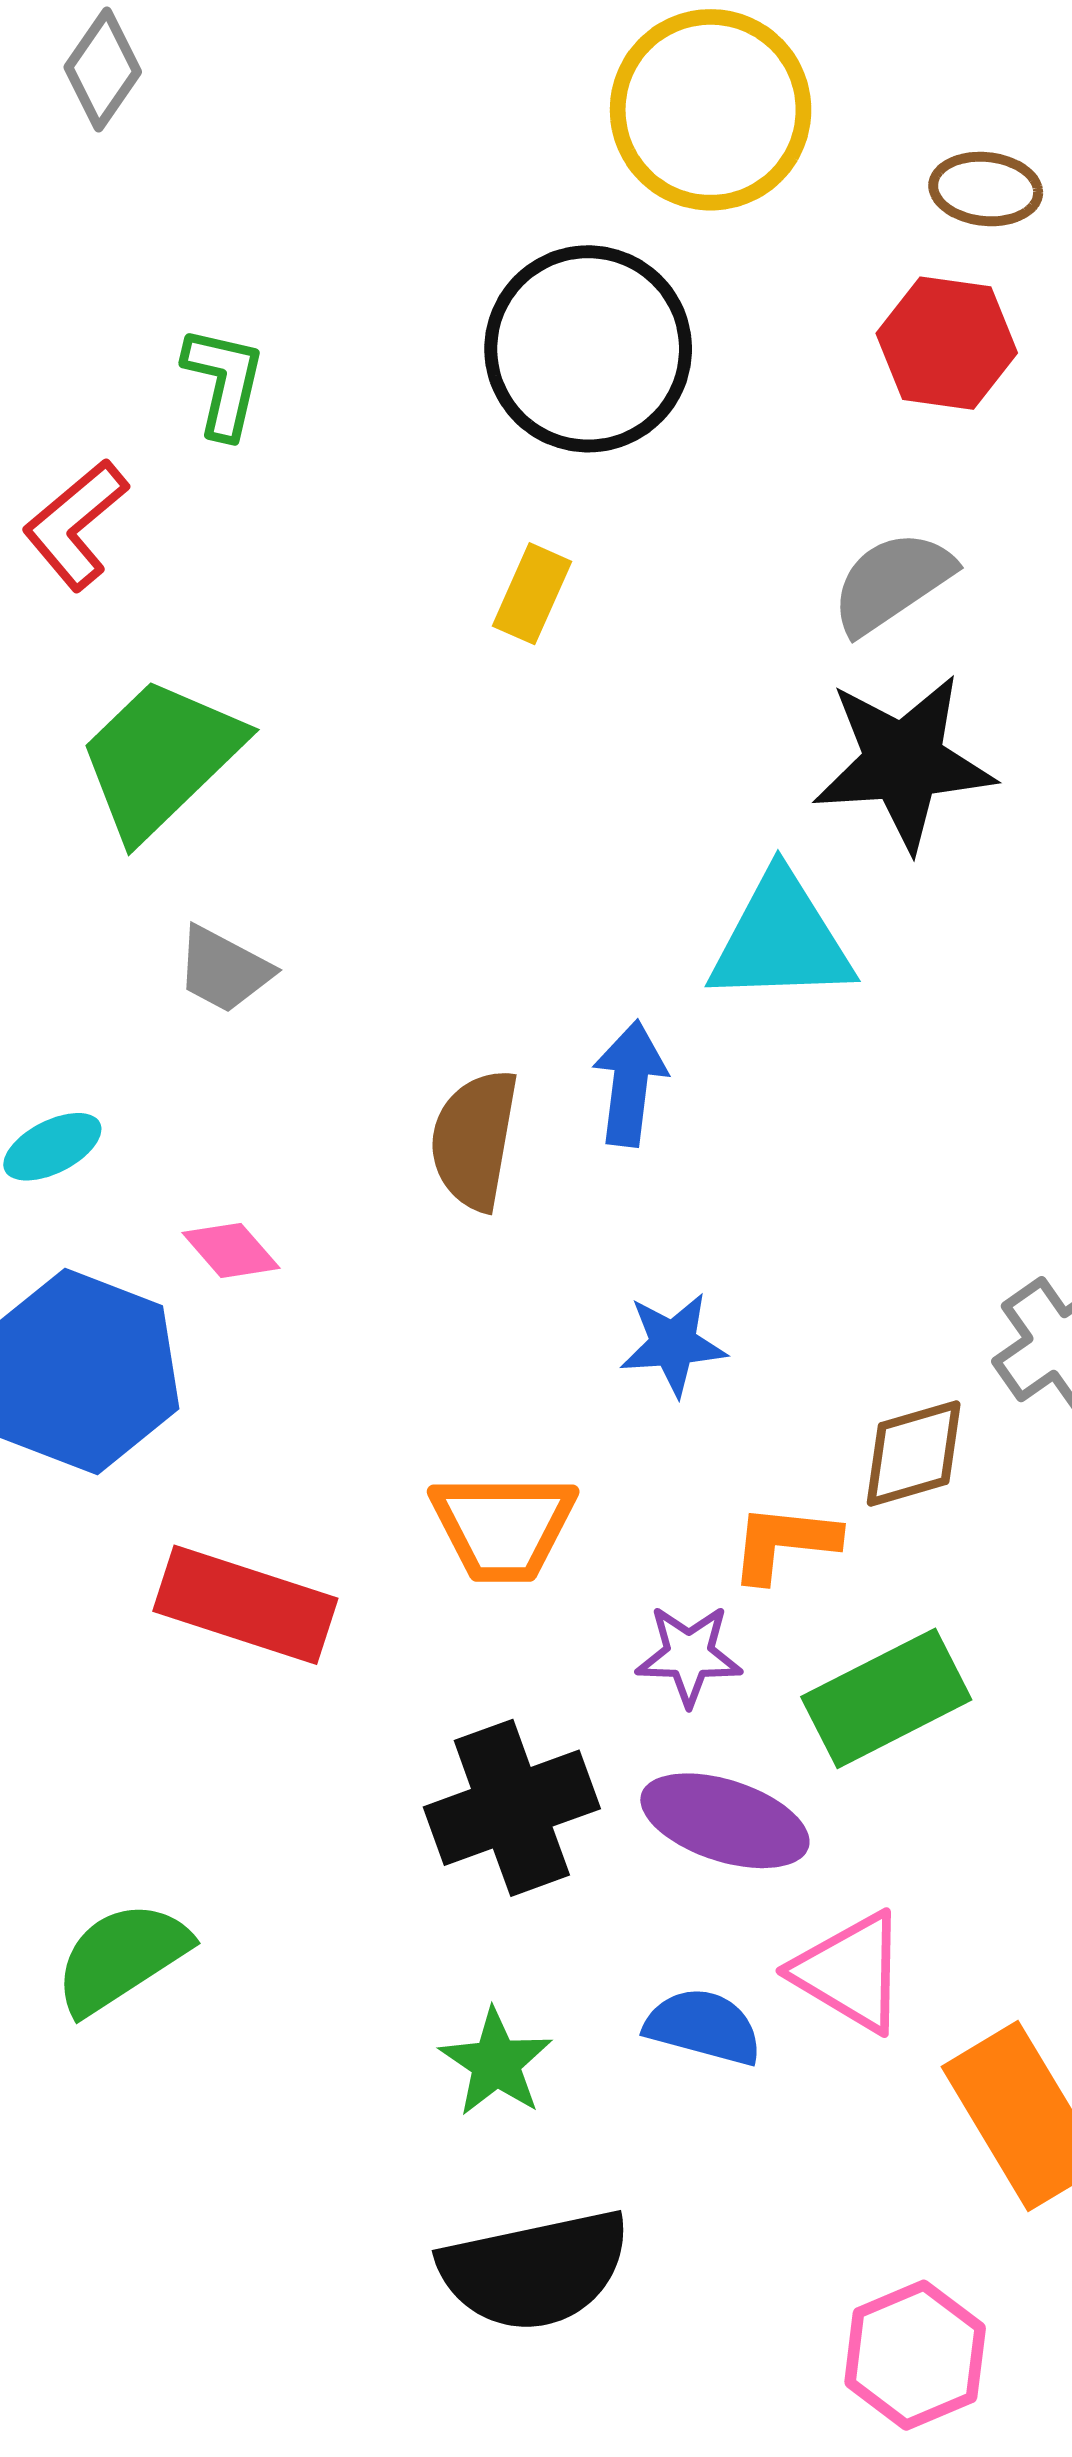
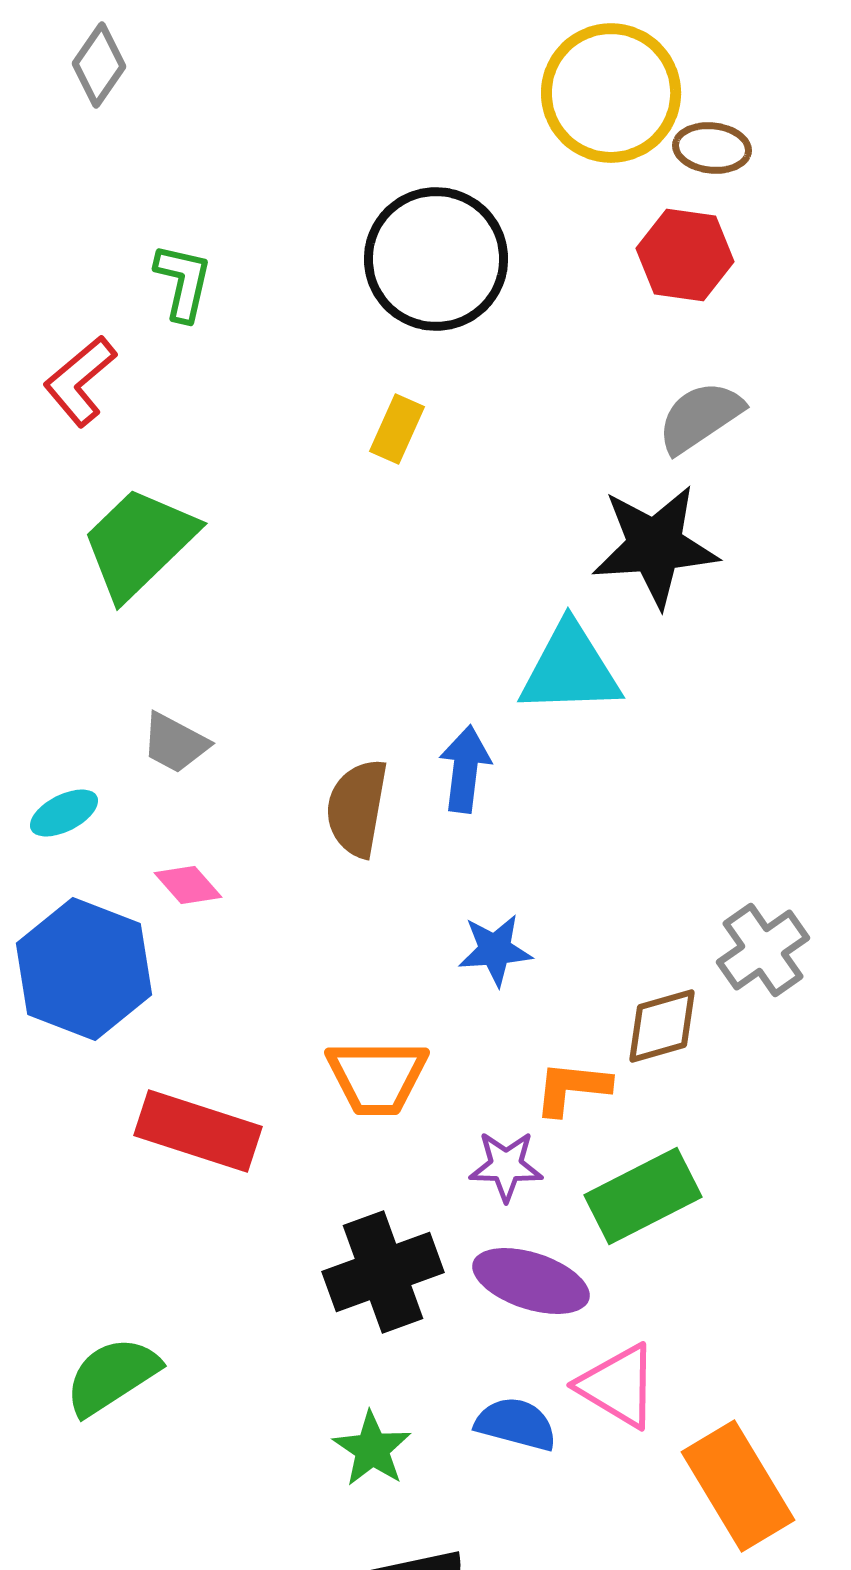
yellow circle: (711, 110) -> (611, 93), moved
gray semicircle: (892, 582) -> (700, 417), moved
gray trapezoid: (224, 970) -> (175, 743), moved

